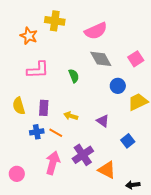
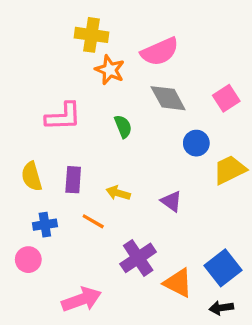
orange star: (29, 36) -> (110, 70), moved
blue cross: (37, 132) -> (45, 225), moved
blue square: (128, 141) -> (223, 268), moved, size x1.5
pink arrow: (53, 163) -> (82, 300), moved, turned 55
pink circle: (17, 174) -> (28, 260), moved

